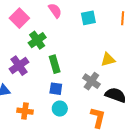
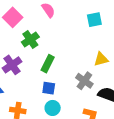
cyan square: (88, 18) -> (94, 20), moved
green rectangle: (55, 64) -> (48, 64), turned 42

